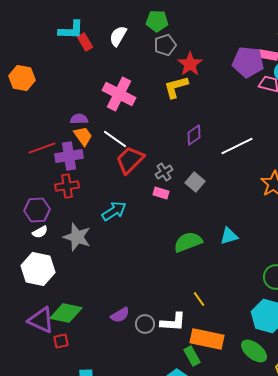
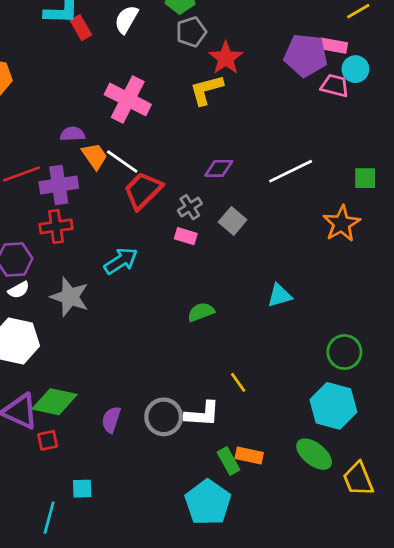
purple diamond: (194, 135) -> (219, 168), moved, turned 35
orange trapezoid: (83, 136) -> (95, 156), moved
green semicircle: (188, 242) -> (201, 312), moved, size x0.7
purple semicircle: (120, 315) -> (111, 420), moved, turned 138
gray circle: (145, 324) -> (164, 417), size x1.4
orange rectangle: (207, 339) -> (249, 456), moved, size x0.6

